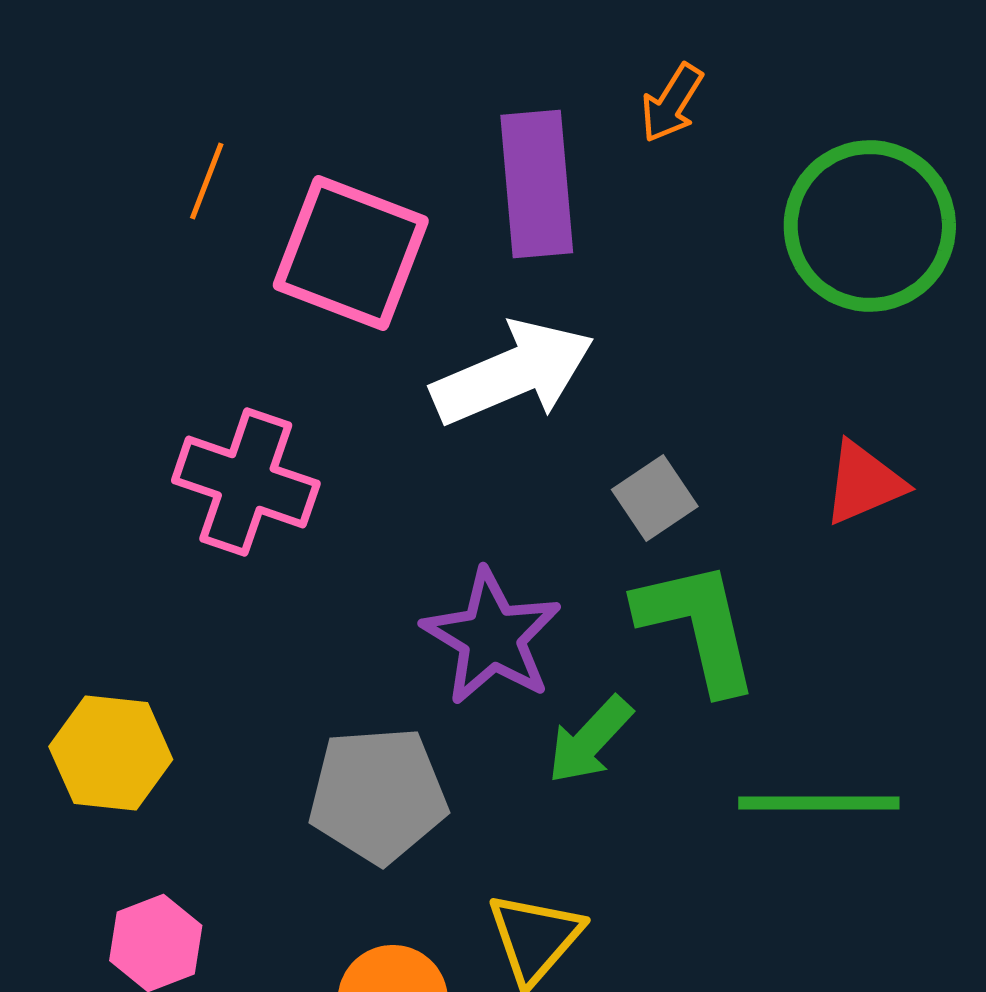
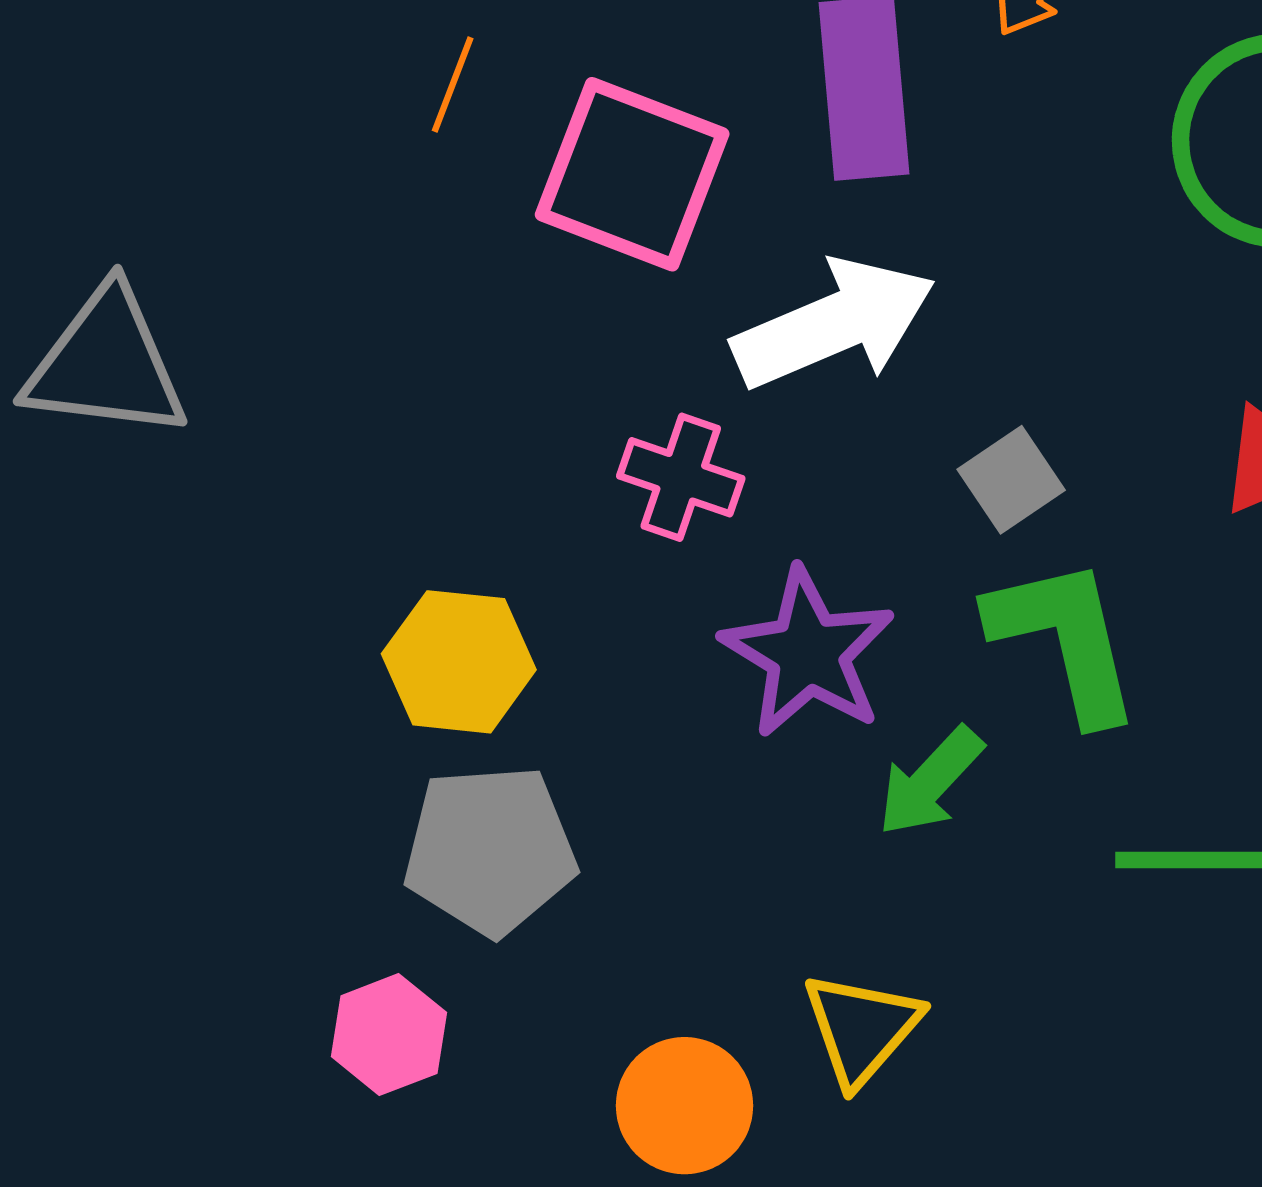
pink cross: (246, 482) -> (681, 477), moved, size x0.7
yellow hexagon: (111, 753) -> (459, 662), moved
gray pentagon: (378, 795) -> (490, 850), moved

